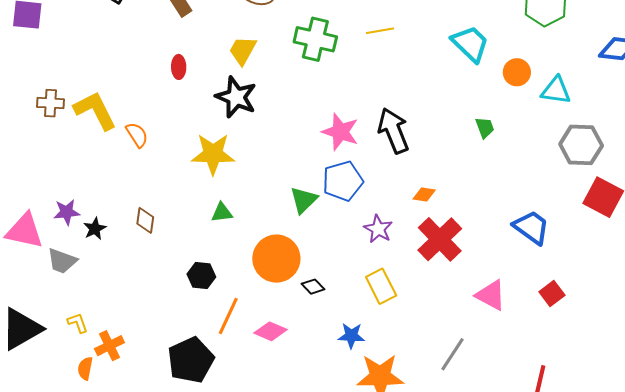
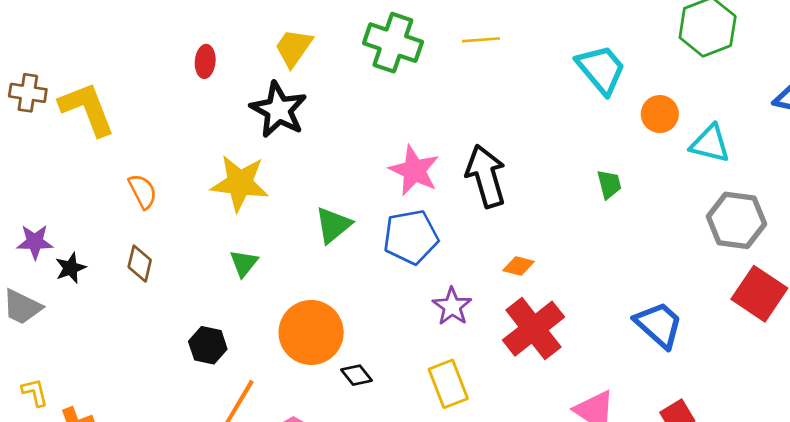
orange semicircle: (137, 135) -> (143, 191), moved
green triangle: (304, 200) -> (333, 225), moved
green triangle: (222, 213) -> (244, 263), turned -50

